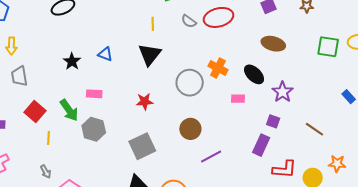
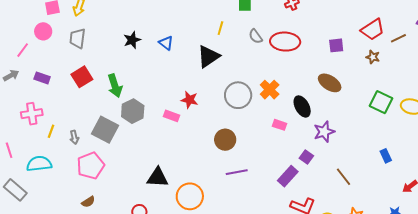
pink rectangle: (94, 94) -> (171, 116), moved
yellow line: (48, 138) -> (51, 131), moved
gray square: (142, 146) -> (105, 130), moved, turned 36

